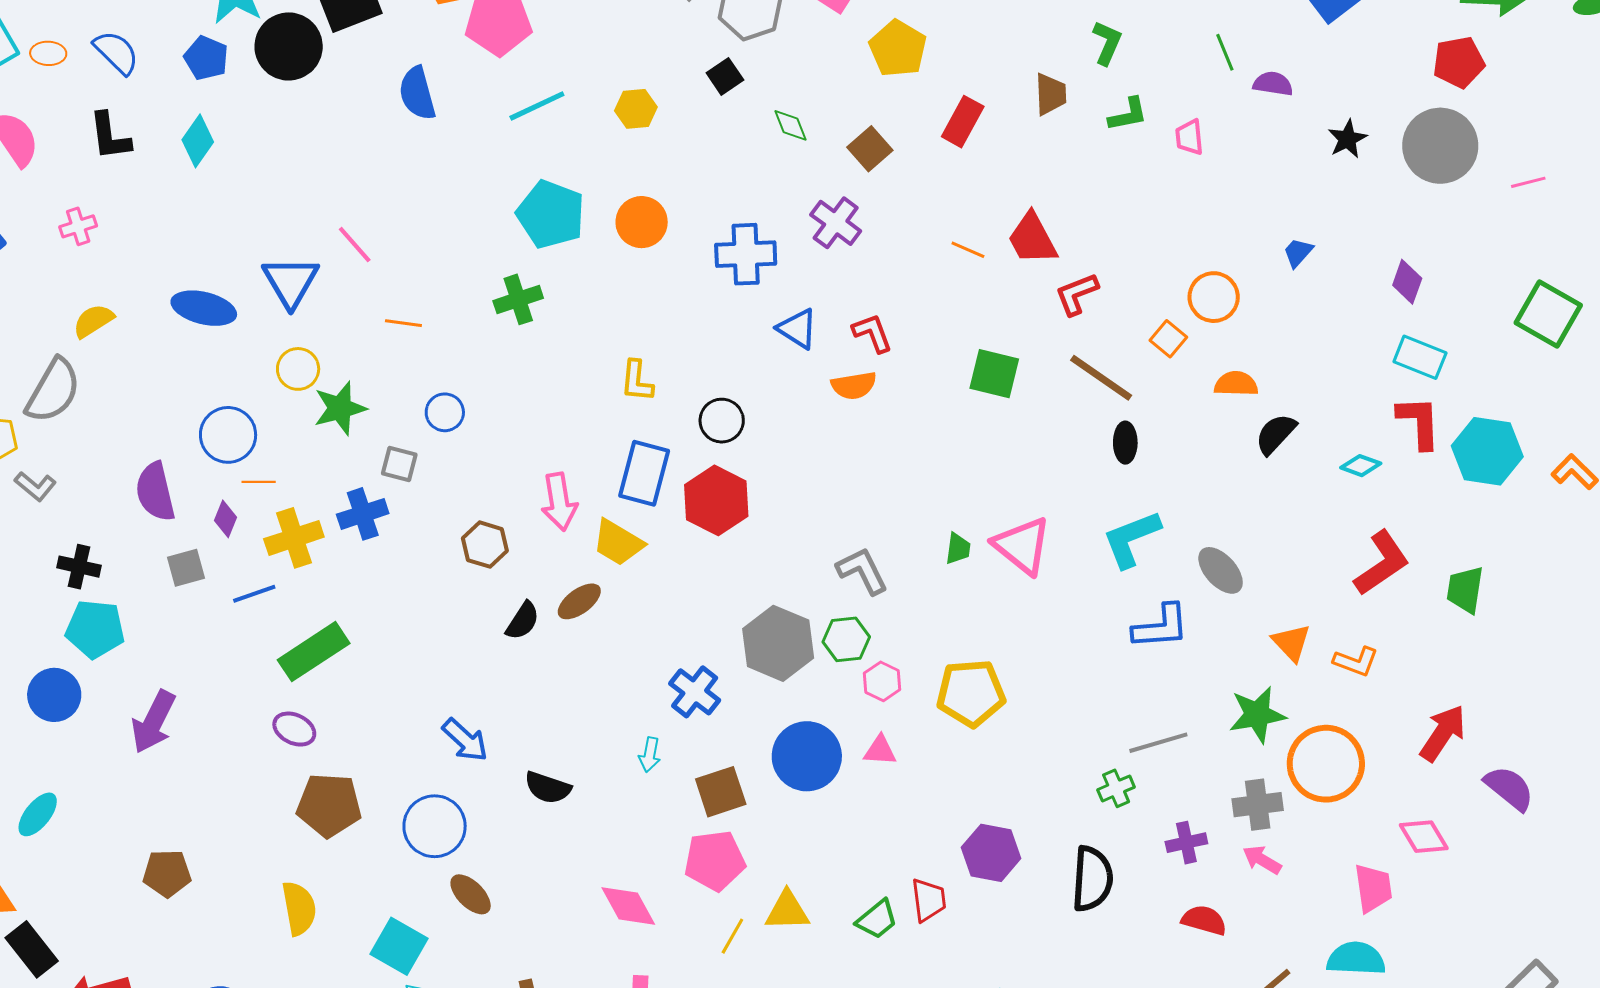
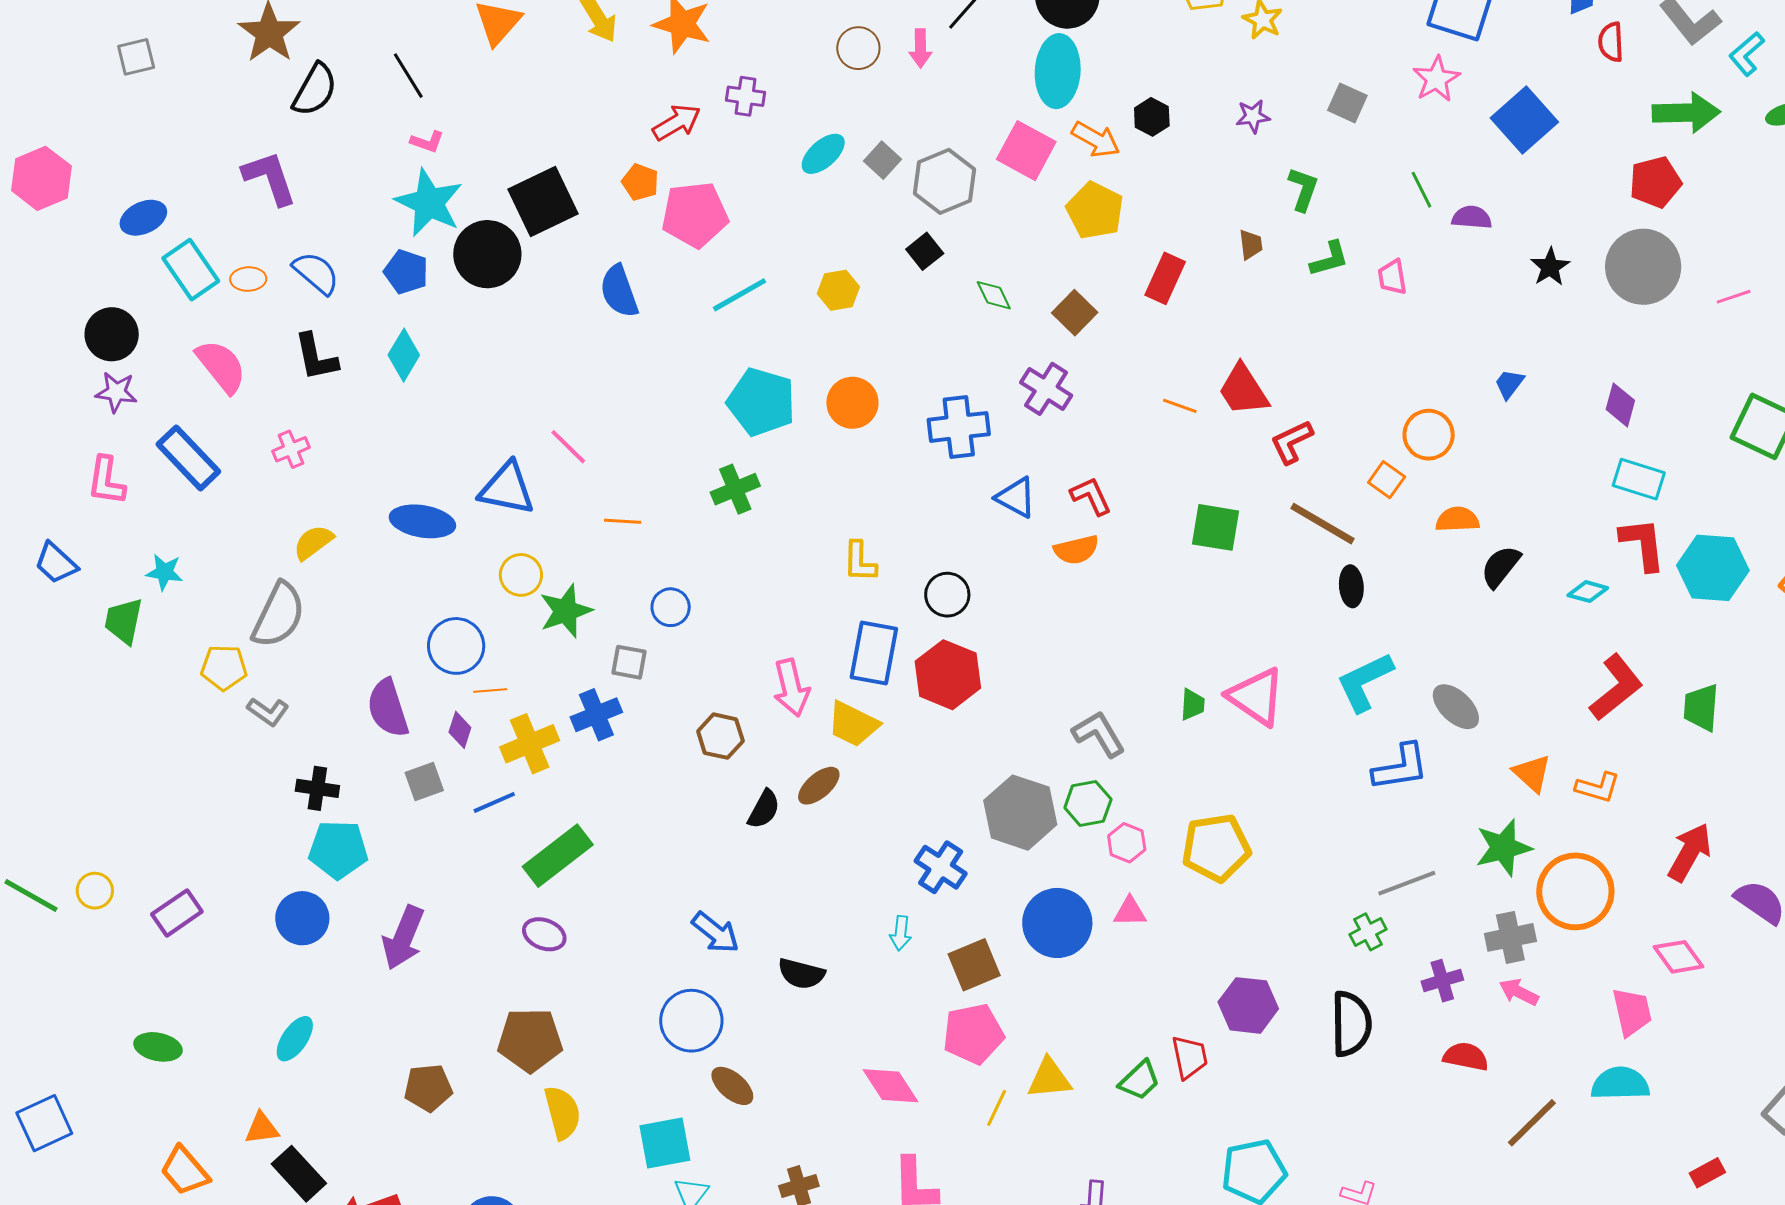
brown trapezoid: (1051, 94) -> (1251, 245), size x0.7
blue triangle: (291, 282) -> (507, 488), turned -44
brown pentagon: (329, 805) -> (530, 1040), moved
cyan square: (399, 946) -> (665, 1143), turned -36

